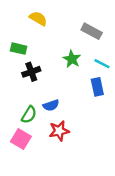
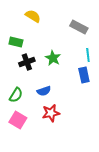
green star: (72, 59) -> (53, 58), moved
cyan line: (102, 64) -> (88, 55), turned 56
green semicircle: (29, 115) -> (16, 95), moved

